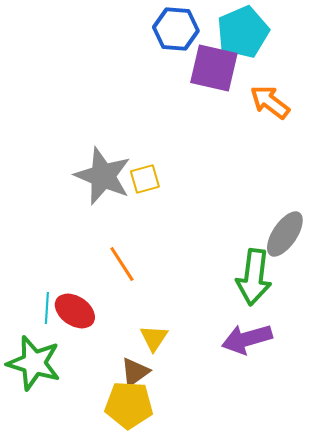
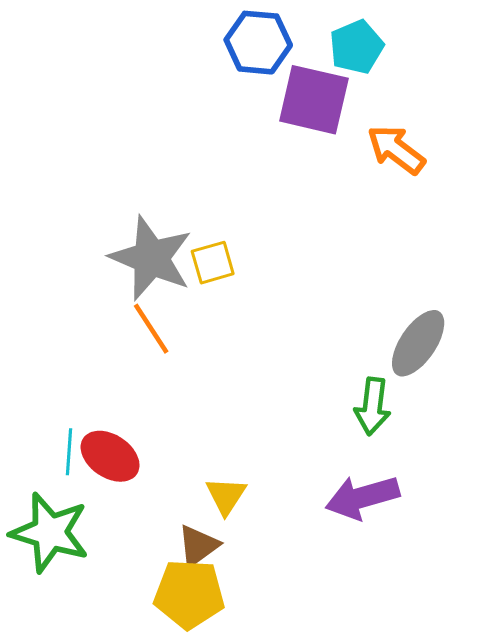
cyan pentagon: (243, 32) -> (356, 47), size x0.7
orange line: (122, 264) -> (151, 329), moved
green arrow: (254, 277) -> (373, 406), size x0.7

